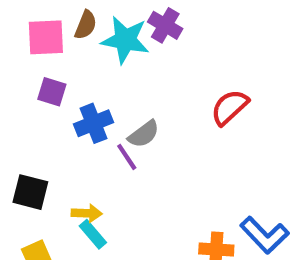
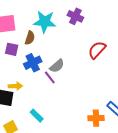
brown semicircle: (86, 25) -> (30, 38), moved
purple cross: (165, 25) -> (75, 16), moved
yellow arrow: (87, 213) -> (15, 86), moved

